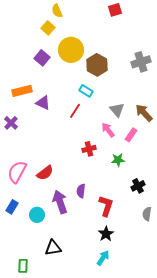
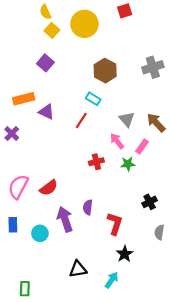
yellow semicircle: (57, 11) -> (45, 12), moved
yellow circle: (71, 50) -> (84, 24), moved
green star: (118, 160) -> (128, 164), moved
blue rectangle: (12, 207) -> (13, 225), turned -32
black star: (106, 234) -> (125, 254), moved
black triangle: (53, 248) -> (78, 269), moved

